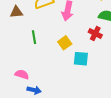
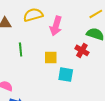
yellow square: (65, 43) -> (51, 57), turned 32

